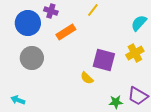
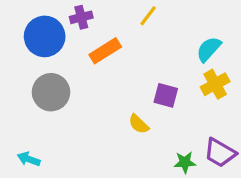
purple cross: (51, 11) -> (81, 17), turned -32
cyan semicircle: (139, 23) -> (209, 49), moved
purple square: (104, 60) -> (166, 95), size x0.7

